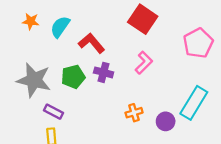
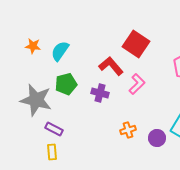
red L-shape: (92, 43) -> (111, 66), moved
green pentagon: (73, 77) -> (66, 84), moved

